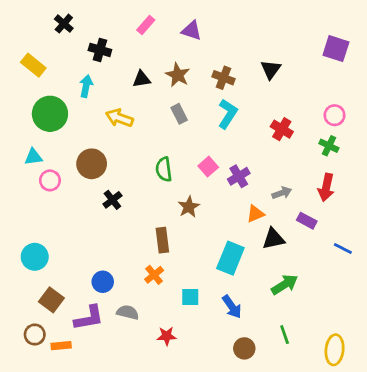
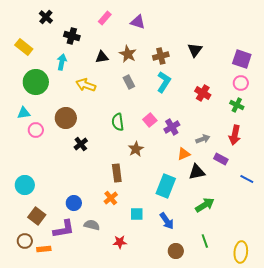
purple square: (336, 49) -> (242, 59), moved
brown cross: (223, 78) -> (161, 56), turned -35

